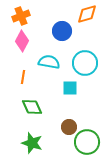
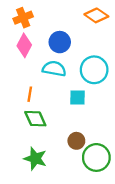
orange diamond: (87, 14) -> (96, 15), turned 50
blue circle: (62, 31) -> (60, 42), moved
orange line: (23, 77) -> (30, 94), moved

